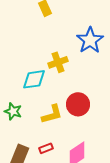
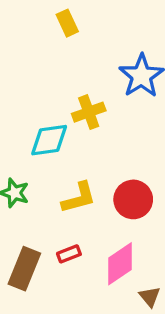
red circle: (78, 104) -> (133, 199), moved

